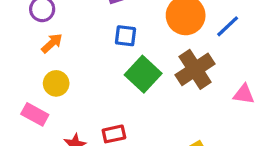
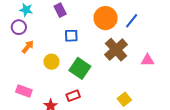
green square: (143, 74) -> (80, 68), moved
yellow circle: (56, 83) -> (51, 62), moved

